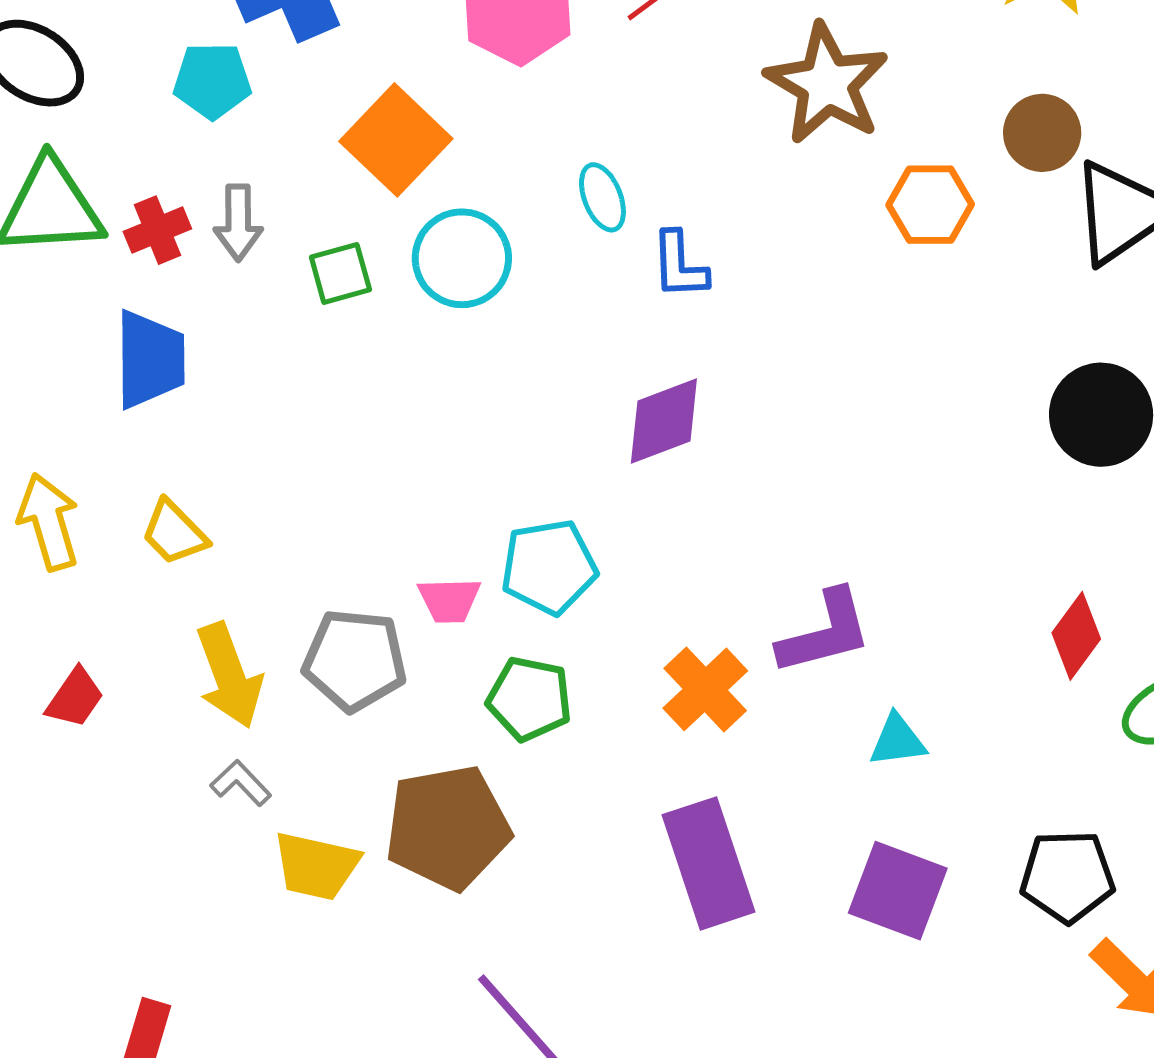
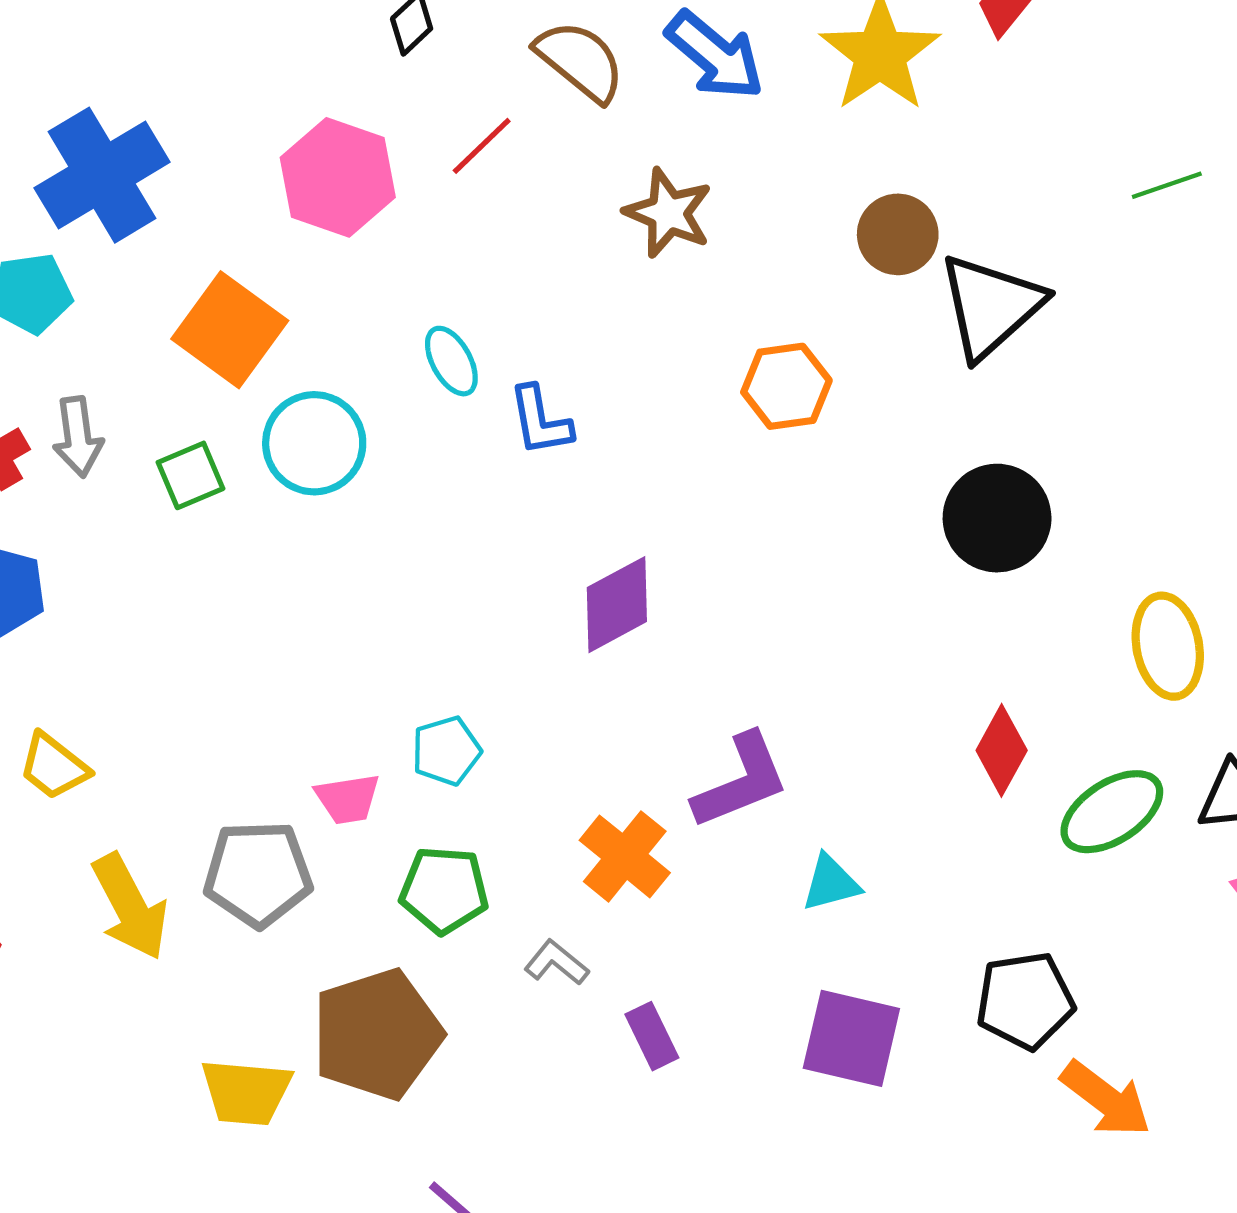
brown star: (827, 84) -> (668, 213), size x0.7
orange hexagon: (930, 205) -> (786, 386), moved
purple diamond: (664, 421) -> (617, 605), moved
cyan pentagon: (549, 567) -> (446, 751), size x0.7
gray L-shape: (241, 783) -> (556, 963), moved
purple rectangle: (708, 863) -> (652, 1036), size x0.5

